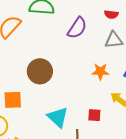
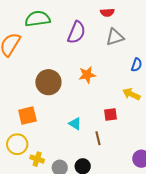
orange star: (100, 72) -> (87, 75), moved
cyan triangle: (58, 117) -> (75, 124), size x0.6

